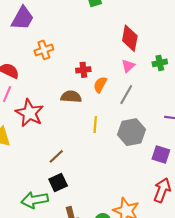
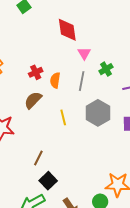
green cross: (160, 63) -> (106, 69), moved
pink triangle: (128, 66) -> (84, 53), moved
brown semicircle: (71, 97) -> (33, 100), turned -30

